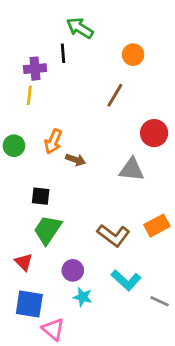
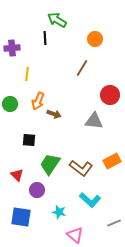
purple cross: (35, 69) -> (12, 48), moved
yellow line: (29, 95) -> (27, 74), moved
green trapezoid: (48, 230) -> (50, 164), moved
red triangle: (24, 262) -> (17, 175), moved
purple circle: (73, 270) -> (37, 190), moved
gray line: (160, 301) -> (114, 223), moved, turned -48
pink triangle: (53, 329) -> (75, 235), moved

